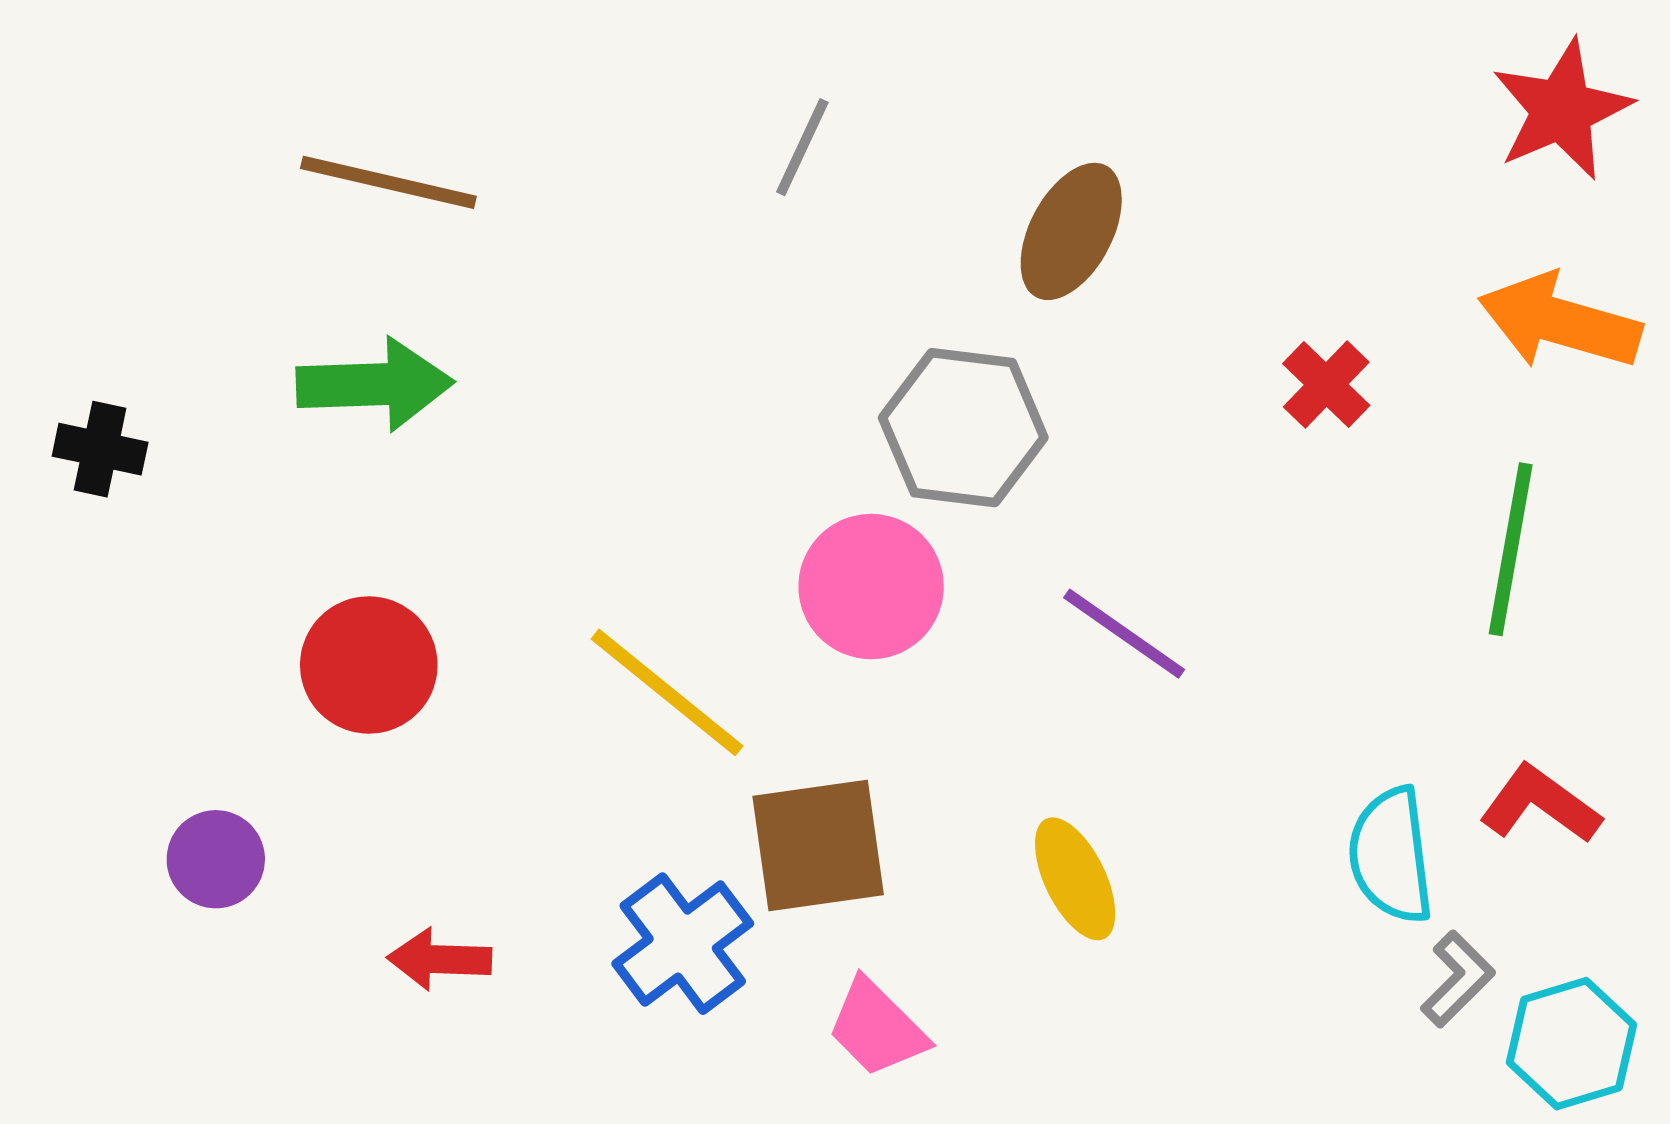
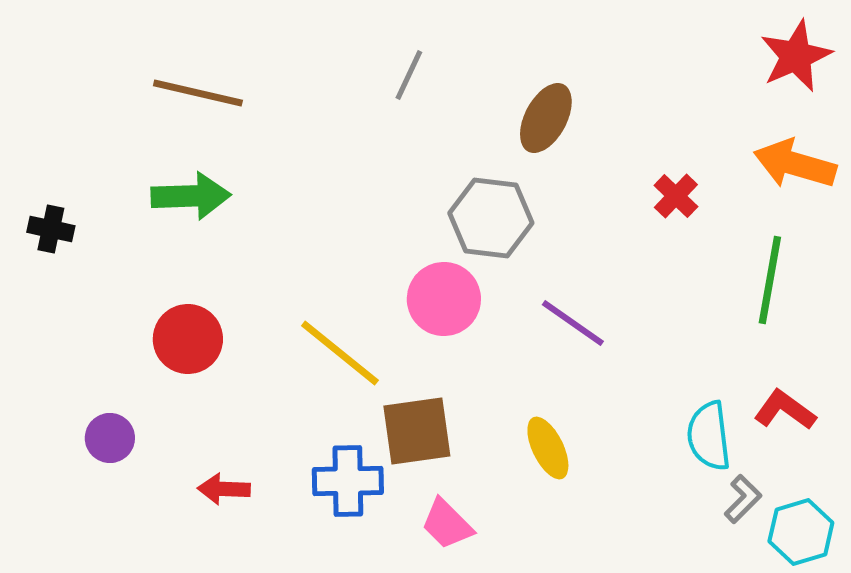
blue cross: (683, 944) -> (348, 481), turned 36

